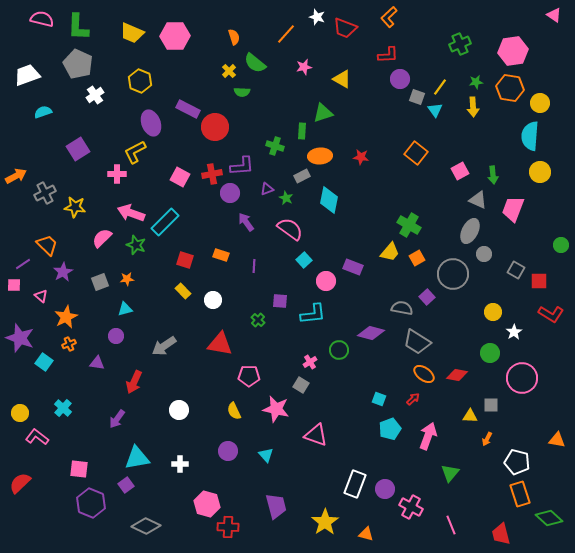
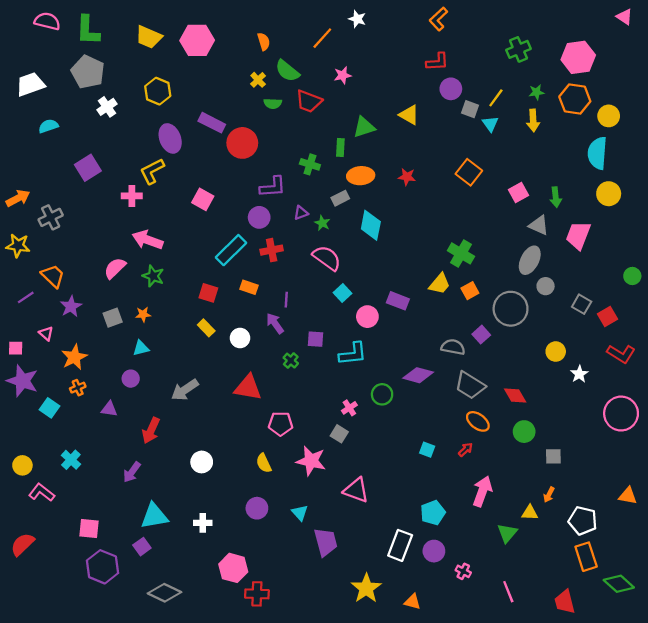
red trapezoid: (345, 28) -> (309, 101), moved
yellow triangle: (342, 79) -> (409, 115), moved
red cross: (212, 174) -> (272, 250), moved
yellow star: (75, 207) -> (18, 246), moved
cyan rectangle: (165, 222) -> (231, 250), moved
purple arrow: (246, 222) -> (275, 323), moved
red square: (539, 281) -> (608, 317), turned -30
pink square: (14, 285) -> (16, 348), moved
green circle: (490, 353) -> (524, 432), moved
red diamond: (457, 375) -> (515, 395), moved, turned 50
pink circle: (522, 378) -> (621, 414), moved
yellow triangle: (470, 416) -> (530, 513), moved
cyan pentagon: (390, 429) -> (433, 513), moved
purple trapezoid: (276, 506) -> (326, 542), moved
pink cross: (411, 507) -> (463, 571), size x0.6

